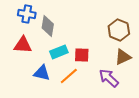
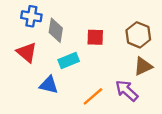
red triangle: (23, 45) -> (27, 52), turned 36
red square: (82, 55) -> (95, 37), moved
orange line: (69, 76) -> (93, 96), moved

